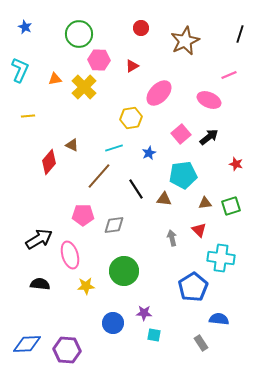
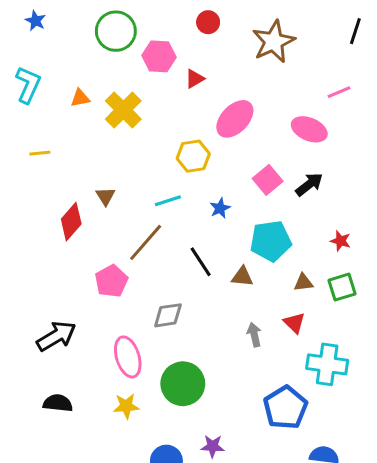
pink hexagon: (99, 60) -> (159, 56), moved
brown triangle: (72, 145) -> (105, 196), turned 32
red star: (236, 164) -> (341, 241), moved
pink pentagon: (83, 215) -> (111, 281), moved, turned -30
pink ellipse: (70, 255) -> (128, 357), moved

